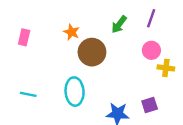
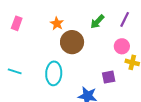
purple square: (150, 105) -> (109, 77), moved

